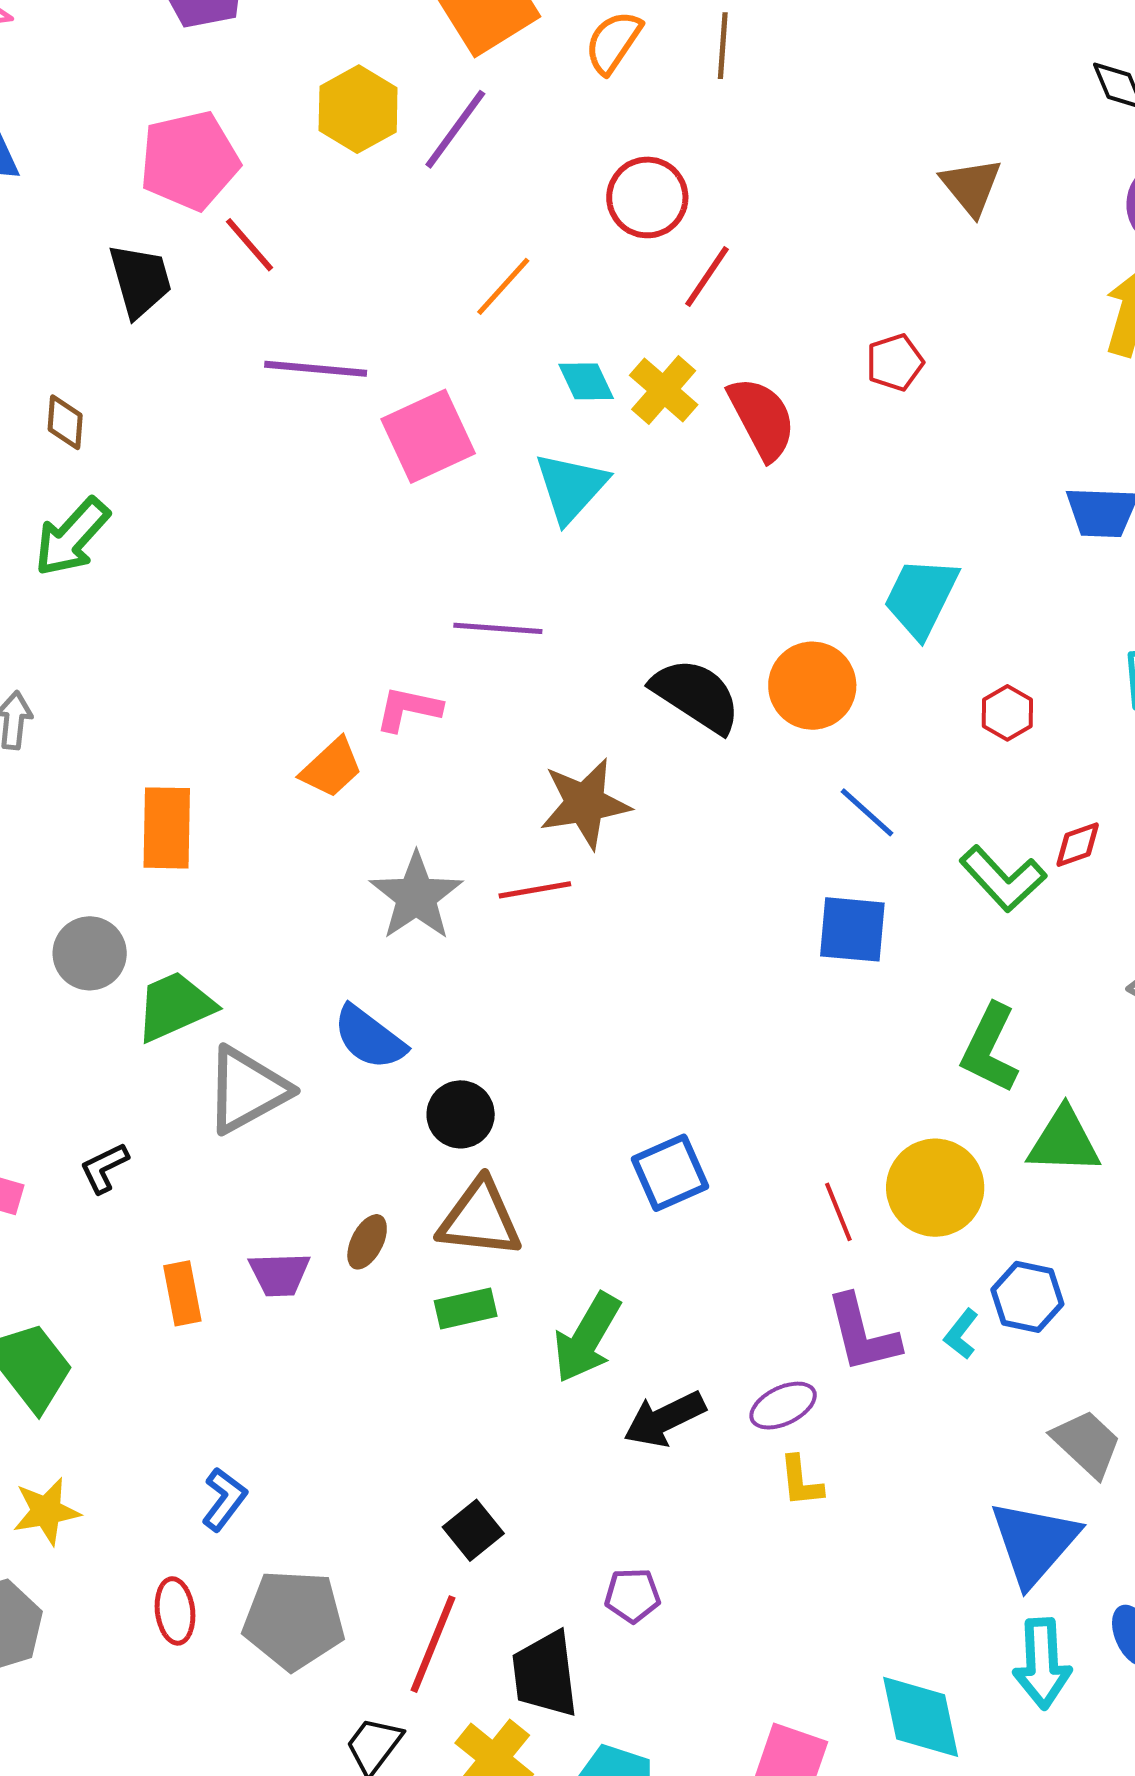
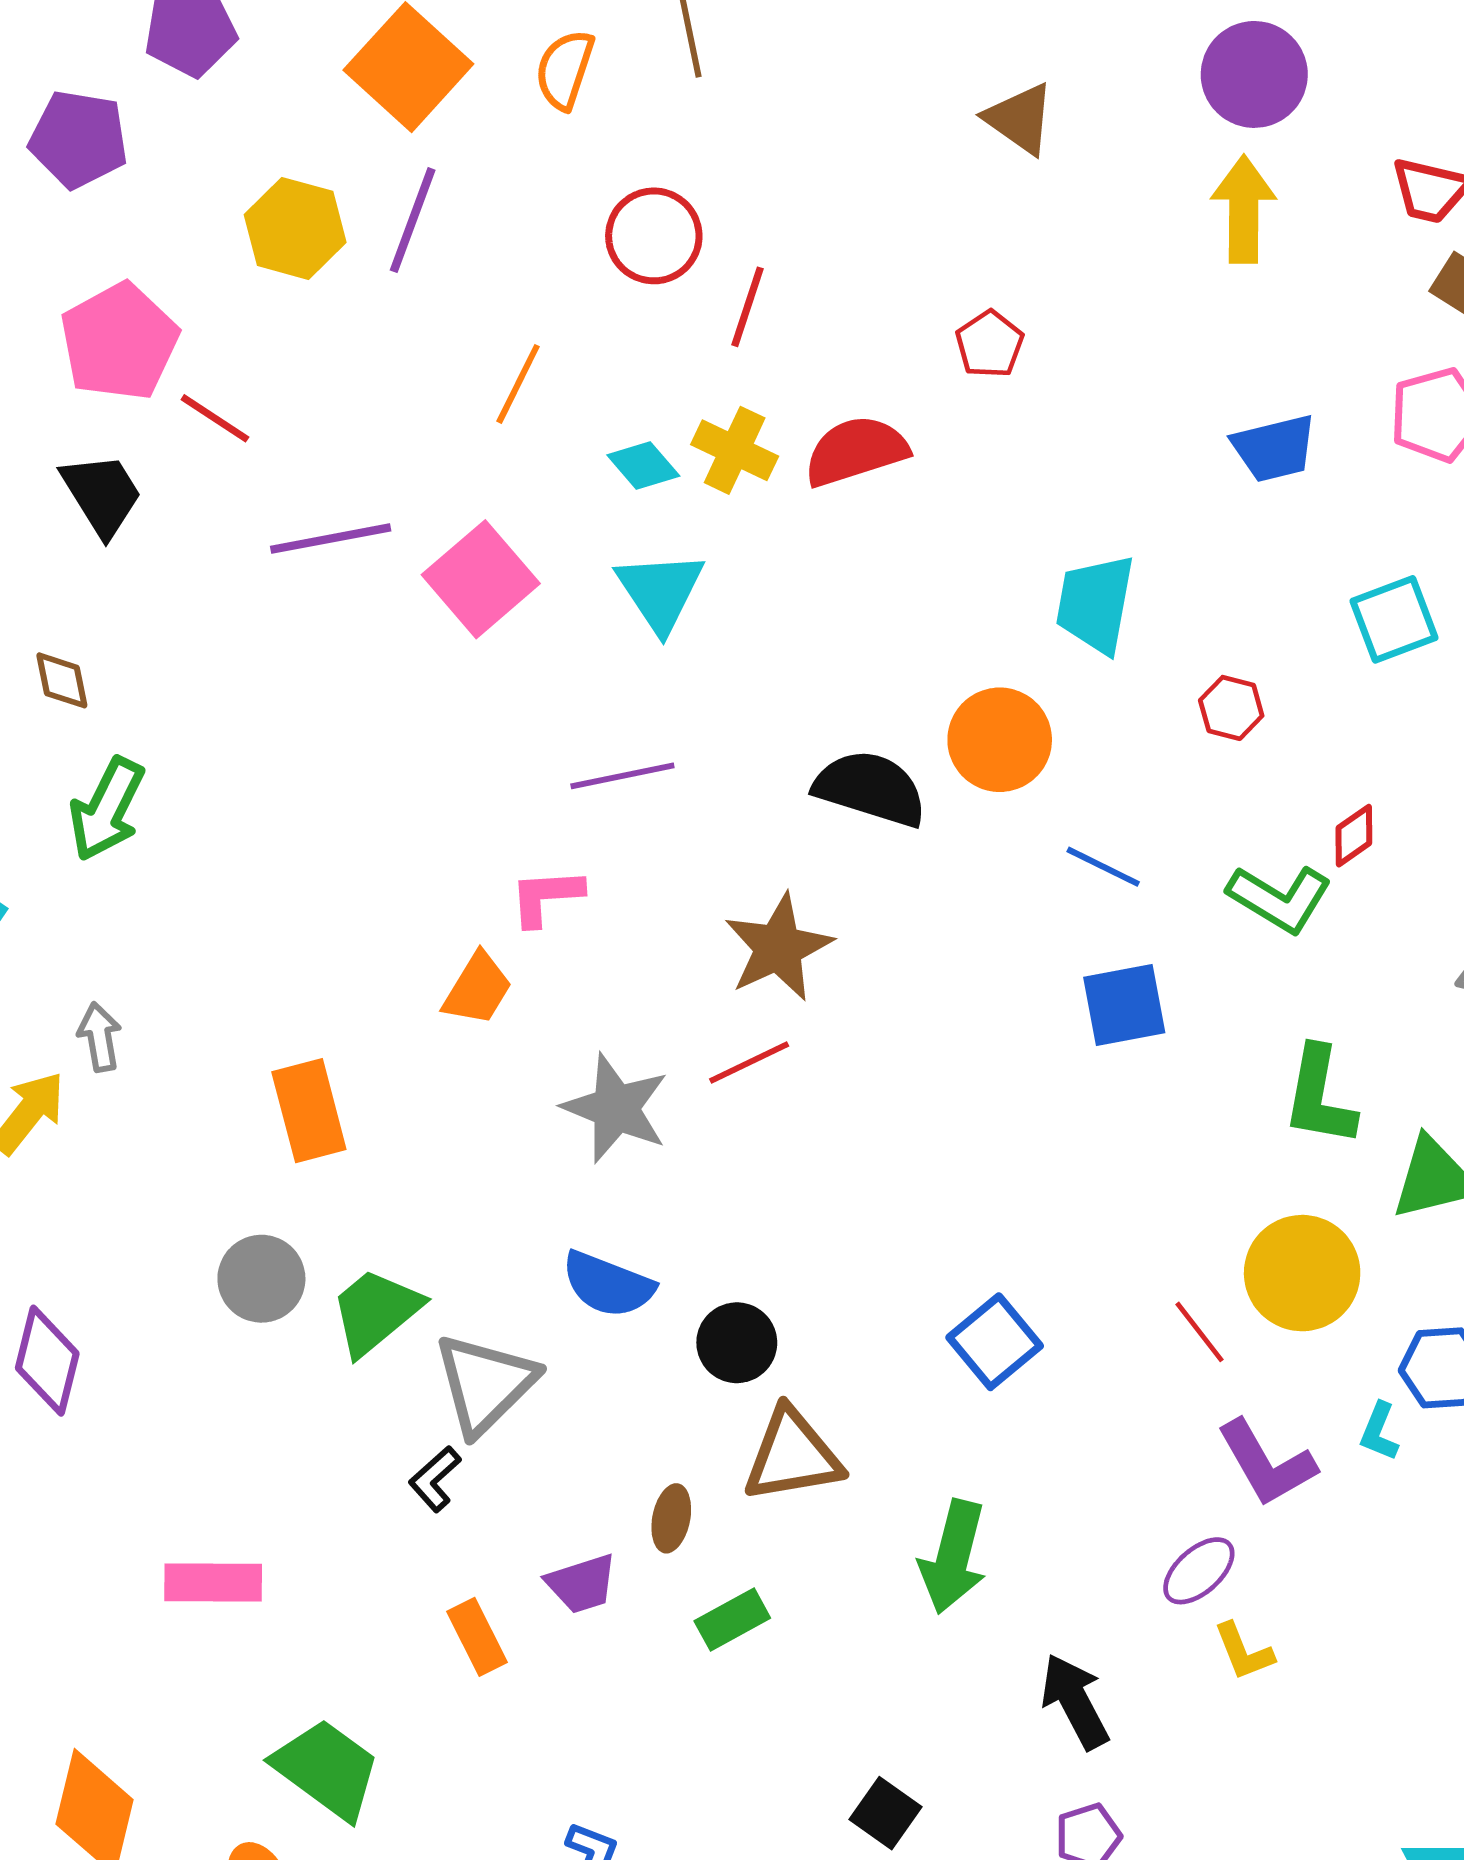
red semicircle: (762, 418) -> (856, 451), turned -64
black L-shape: (104, 1168) -> (435, 1479), moved
green rectangle: (466, 1309) -> (732, 1619), moved
black arrow: (664, 1419) -> (1075, 1701), moved, turned 104

